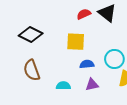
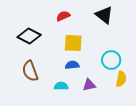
red semicircle: (84, 14) -> (63, 16), moved
blue semicircle: (87, 64) -> (72, 65), moved

